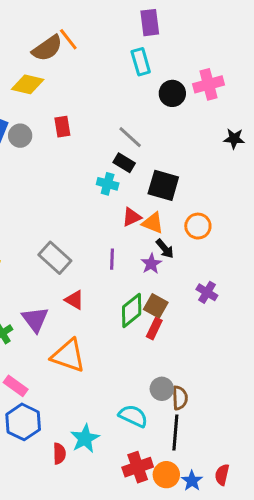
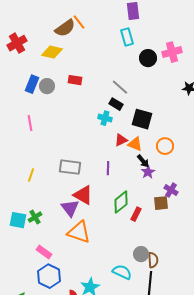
red rectangle: (62, 127) -> (75, 80), turned -72
gray rectangle: (55, 258) -> (70, 167), turned -35
purple star: (151, 264) -> (148, 172), moved
red triangle: (74, 300) -> (83, 195), size x1.5
brown square: (156, 306) -> (161, 203), moved, turned -35
purple triangle: (35, 319) -> (70, 208), moved

